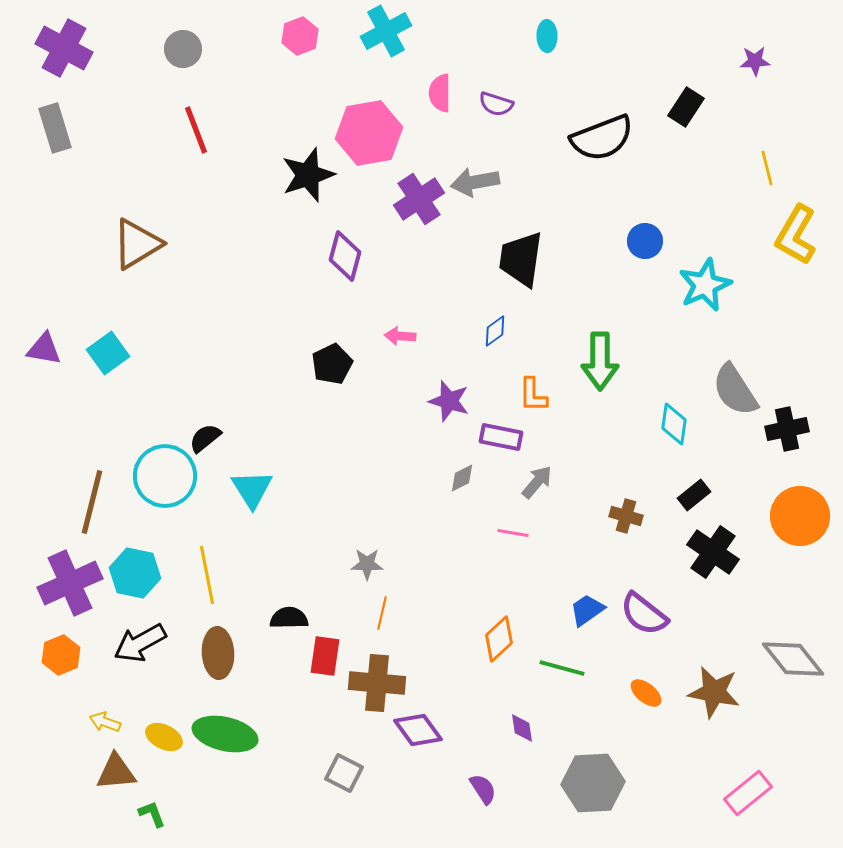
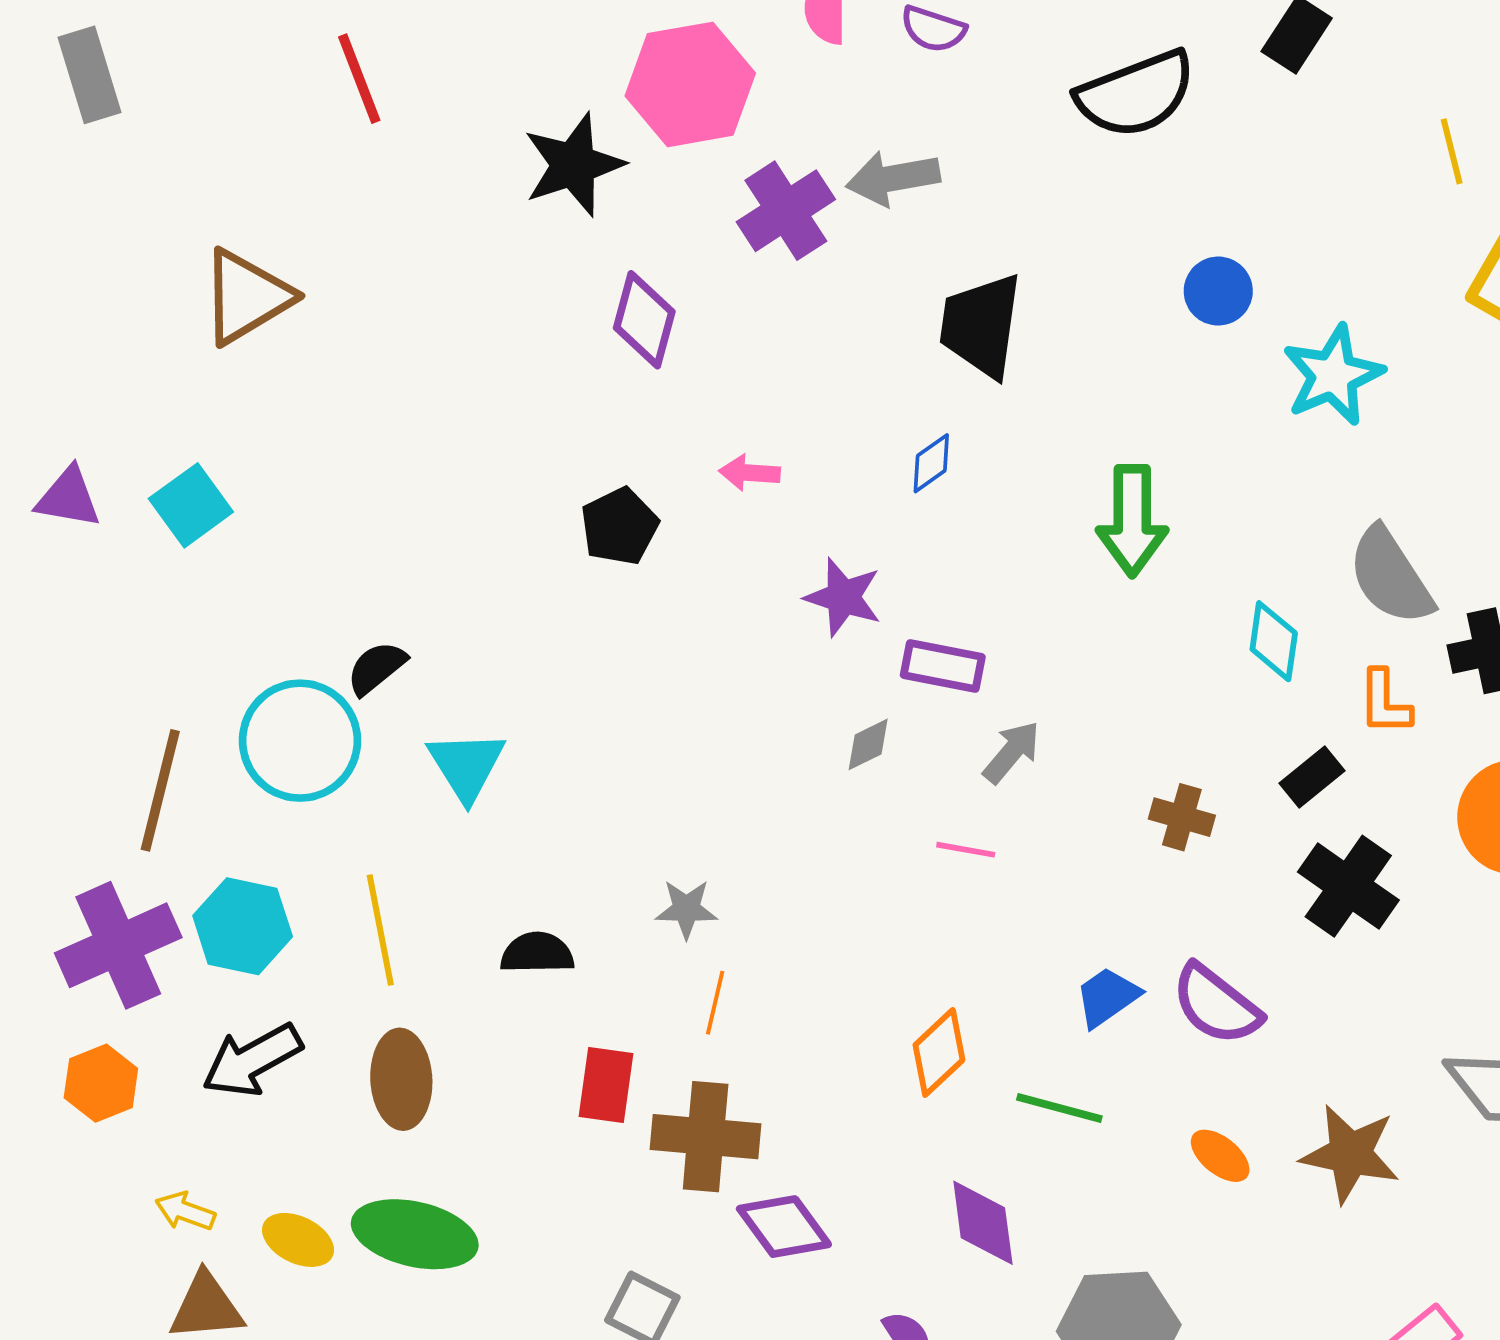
orange L-shape: (533, 395) -> (1385, 702), moved
black semicircle: (289, 618) -> (537, 953), moved
purple diamond: (522, 728) -> (983, 1223), size x1.6

